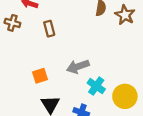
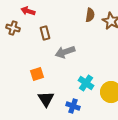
gray arrow: (78, 67) -> (65, 52), moved

